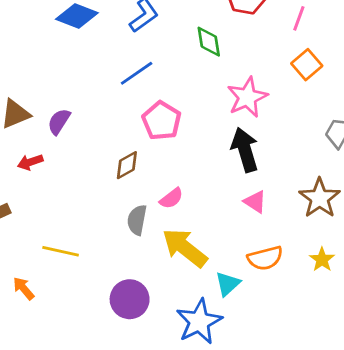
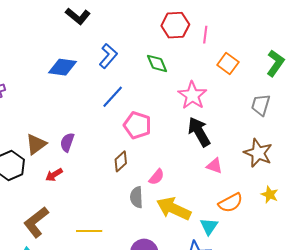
pink line: (299, 18) -> (205, 35), moved

